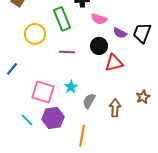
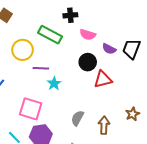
green rectangle: (62, 19) -> (50, 35), turned -40
purple line: (67, 52) -> (41, 68), moved
cyan star: (71, 87) -> (54, 83), moved

